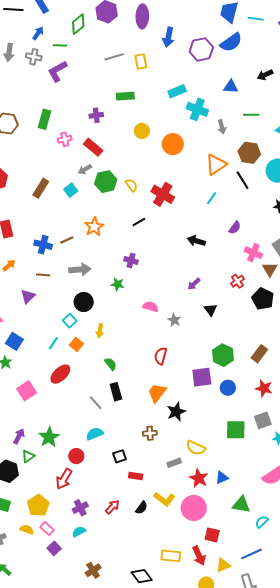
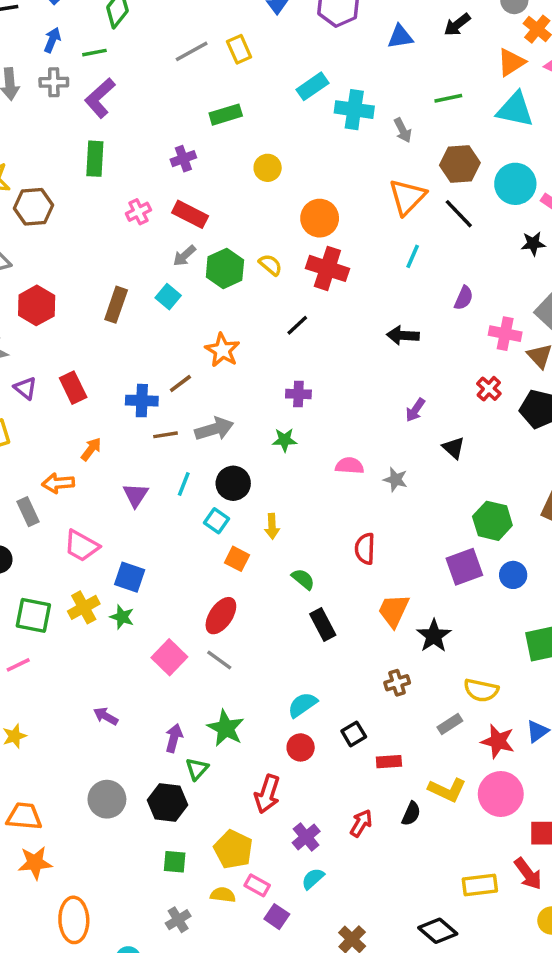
blue triangle: (231, 87) -> (400, 37), moved
green rectangle: (45, 119) -> (95, 159), moved
orange circle: (173, 144) -> (320, 218), moved
brown line: (43, 275) -> (165, 435), moved
cyan line: (53, 343) -> (184, 484), moved
red semicircle: (161, 356) -> (365, 549), moved
gray line: (96, 403) -> (219, 660), moved
red circle: (76, 456) -> (301, 747), moved

